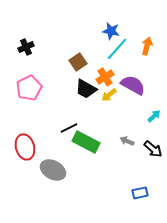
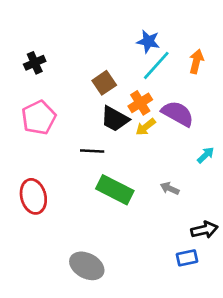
black line: (69, 128) -> (92, 151), moved, turned 30
black arrow: (153, 149) -> (204, 230), moved, turned -54
gray ellipse: (53, 170) -> (87, 266), moved

